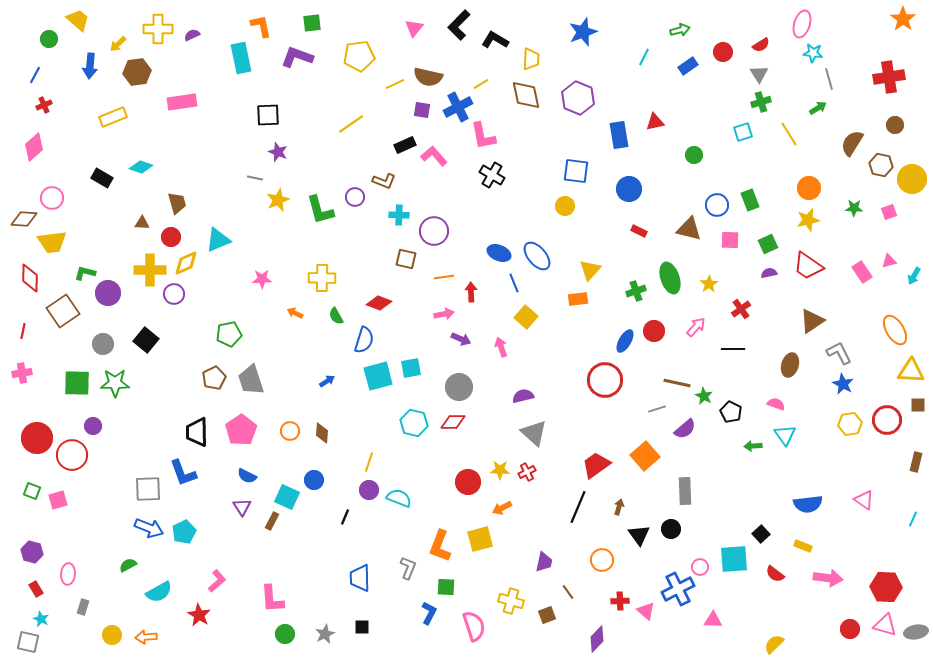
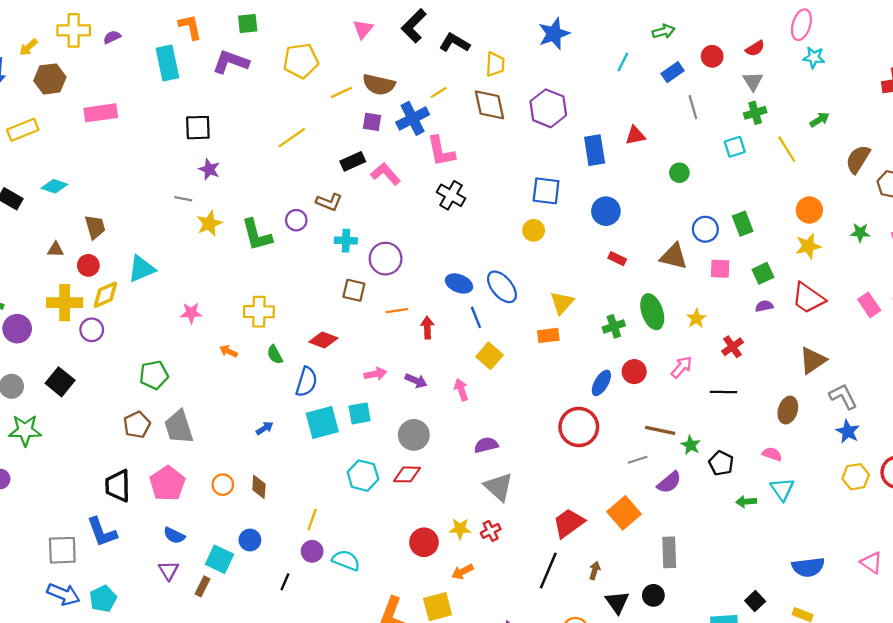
gray line: (829, 79) -> (693, 107), moved
pink arrow: (444, 314) -> (375, 374), moved

